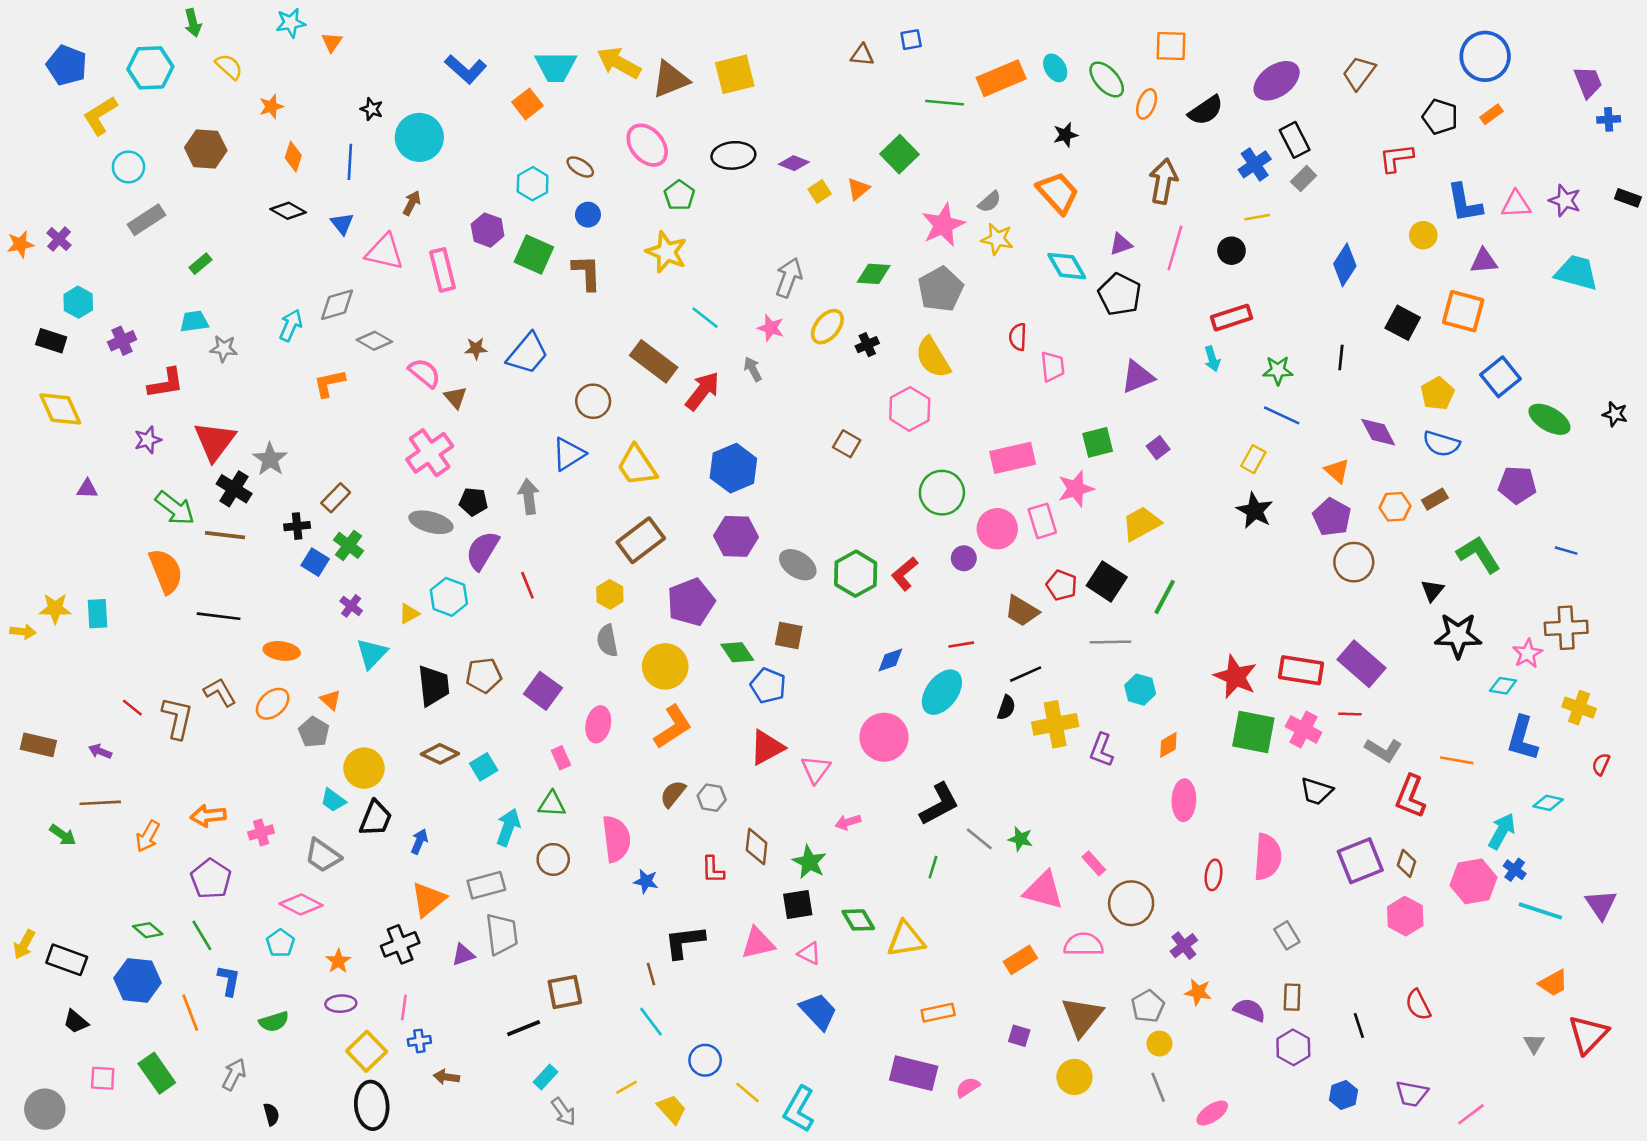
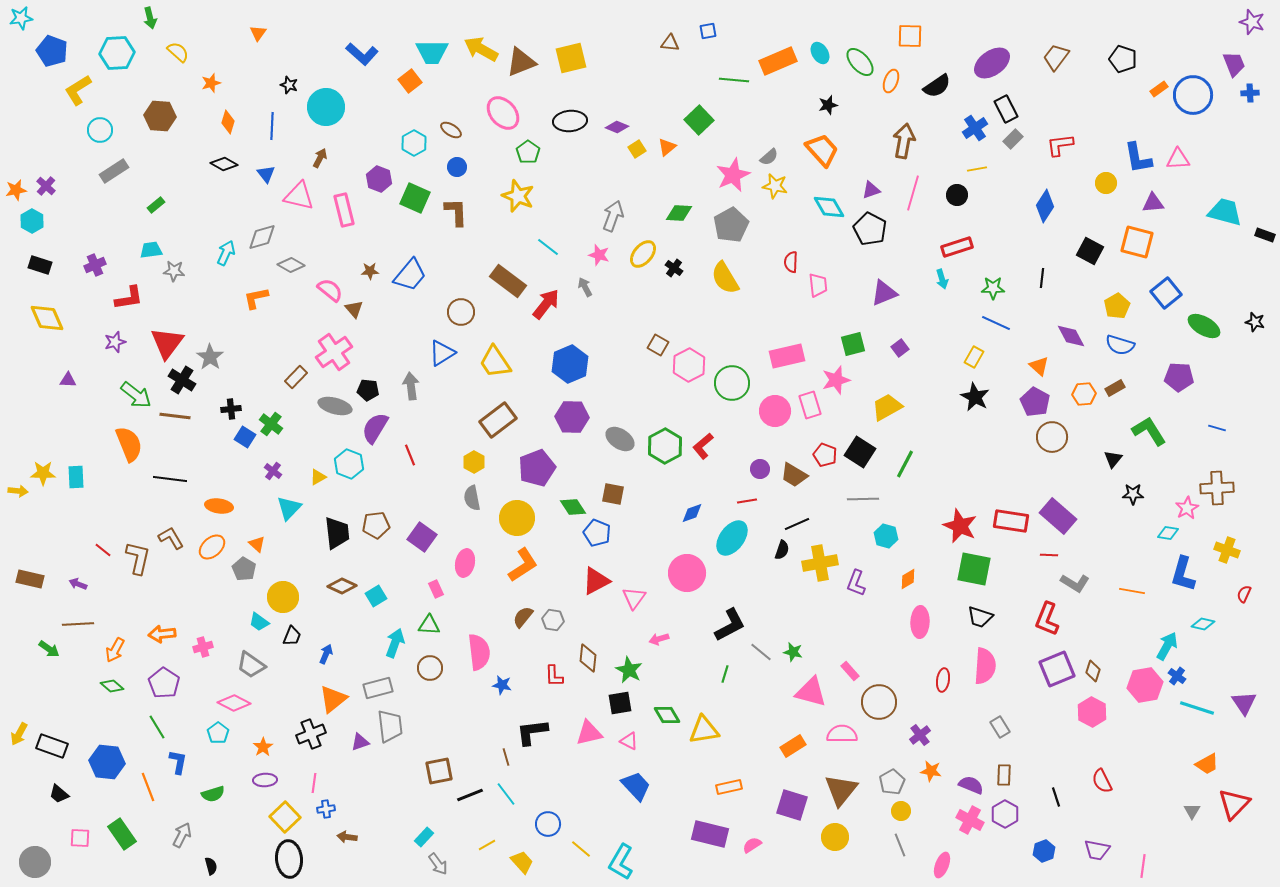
cyan star: (291, 23) -> (21, 18), moved
blue circle: (1485, 56) -> (1193, 95), moved
black pentagon: (1440, 117) -> (1123, 59), moved
red L-shape: (1396, 158) -> (1060, 145), moved
black rectangle: (1628, 198) -> (1265, 235), moved
purple star: (1565, 200) -> (1252, 22), moved
cyan hexagon: (78, 302) -> (32, 221), moved
black cross: (867, 345) -> (674, 268), turned -30
pink hexagon: (910, 409) -> (689, 365), moved
brown rectangle: (336, 498) -> (296, 377), moved
purple circle: (964, 558) -> (760, 469), moved
black star: (1458, 635) -> (1133, 494), size x0.6
pink cross: (1304, 729) -> (970, 820), moved
black trapezoid: (1316, 791) -> (980, 617), moved
red L-shape: (1410, 796) -> (1047, 619), moved
black trapezoid: (376, 818) -> (292, 636), size x0.7
green diamond: (148, 930) -> (112, 686), moved
black line: (524, 1028) -> (470, 795), moved
purple square: (1019, 1036) -> (792, 805), size x1.8
pink ellipse: (1212, 1113) -> (942, 865), turned -35
pink line: (1471, 1114) -> (1143, 866), turned -45

